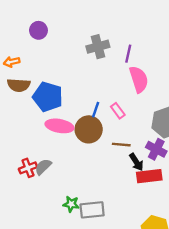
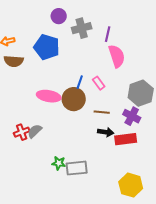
purple circle: (38, 30) -> (59, 16), moved
blue pentagon: (48, 97) -> (47, 47), moved
black arrow: (136, 162) -> (106, 132), moved, turned -49

